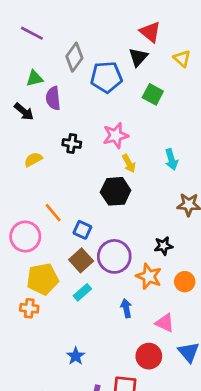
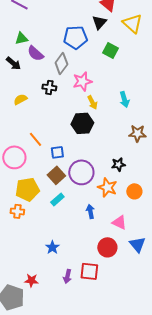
gray diamond: (74, 57) -> (61, 63), moved
yellow triangle: (182, 58) -> (132, 23), size x1.5
purple semicircle: (53, 98) -> (35, 53), turned -42
blue square: (82, 230) -> (57, 152), turned -32

